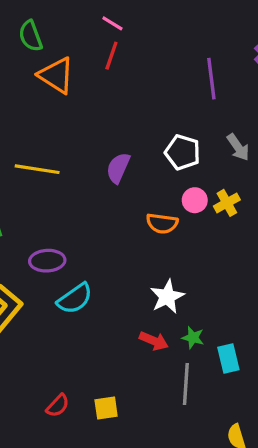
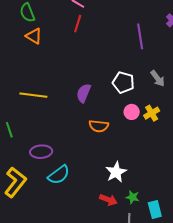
orange triangle: (56, 75) -> (34, 36), moved, size x0.7
orange semicircle: (162, 223) -> (99, 126), moved

